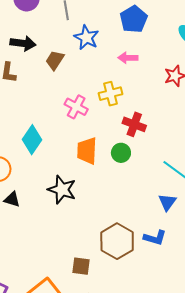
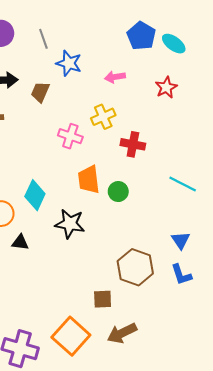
blue pentagon: (134, 19) -> (141, 36), moved
cyan diamond: (32, 140) -> (35, 195), moved
green circle: (121, 153) -> (118, 192), moved
blue triangle: (167, 202) -> (181, 240), moved
blue L-shape: (155, 238) -> (181, 275), moved, turned 65

